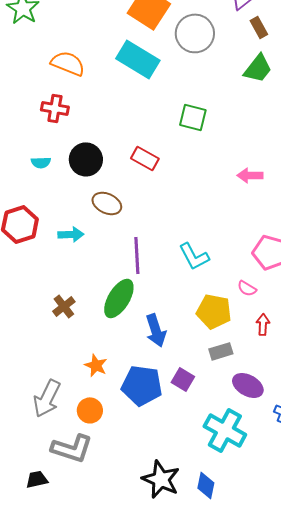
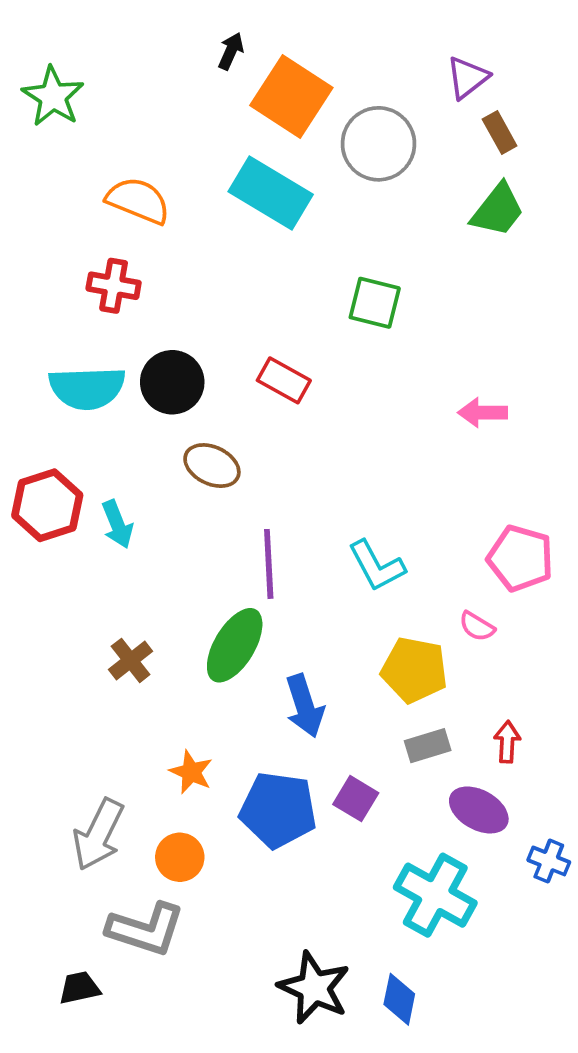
cyan semicircle: (41, 162) -> (87, 388), size x2.0
cyan arrow: (71, 234) -> (117, 524), moved, turned 70
red arrow: (263, 324) -> (507, 742), moved

